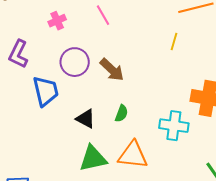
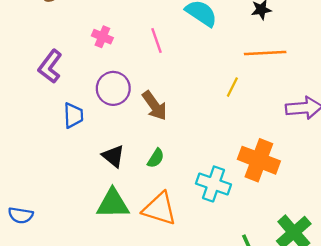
pink cross: (57, 21) -> (102, 37), turned 36
blue trapezoid: (46, 91) -> (73, 115), size x0.7

